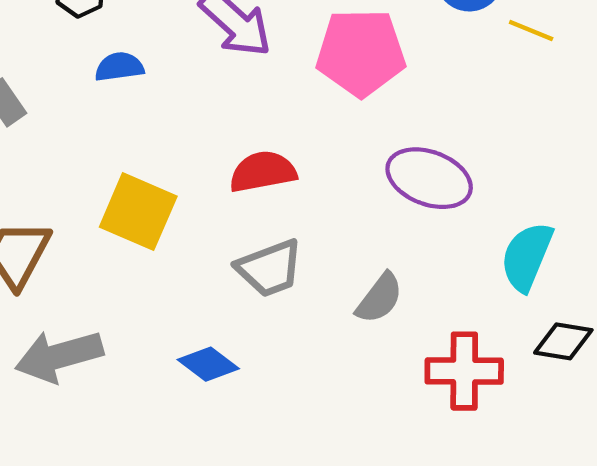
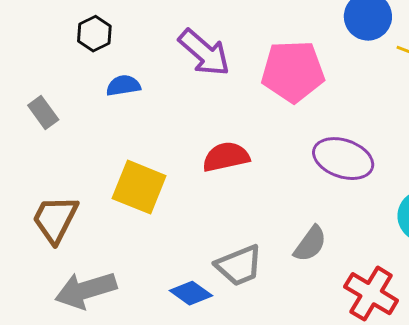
gray trapezoid: (270, 268) -> (239, 265), moved
red cross: (464, 371) -> (371, 294), turned 32

